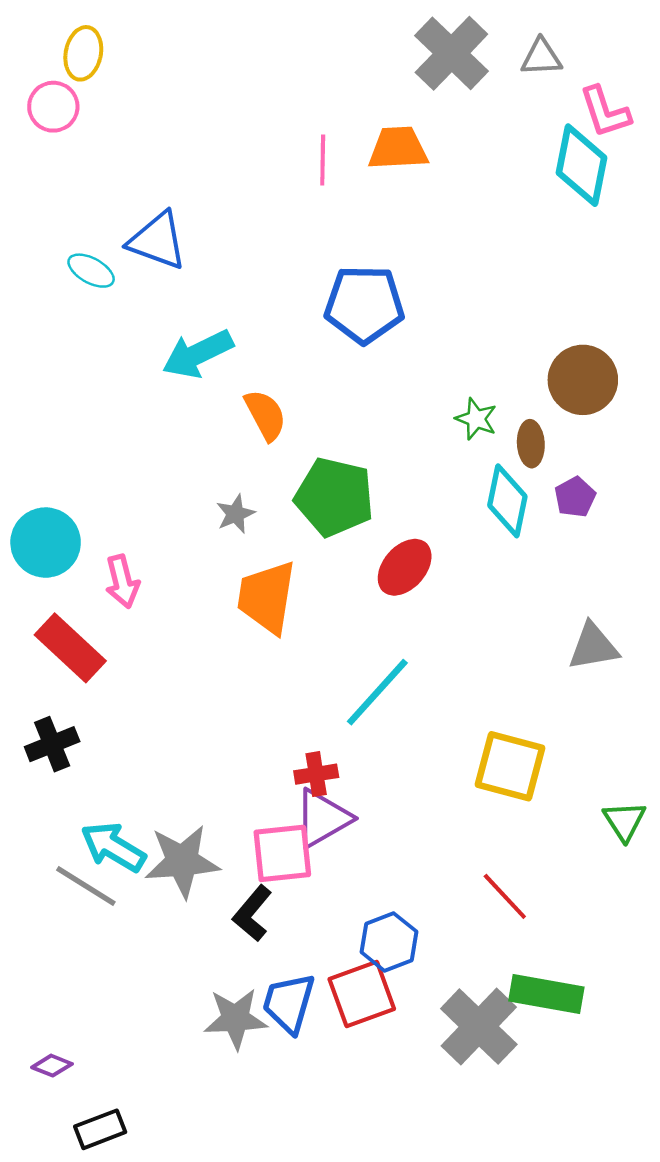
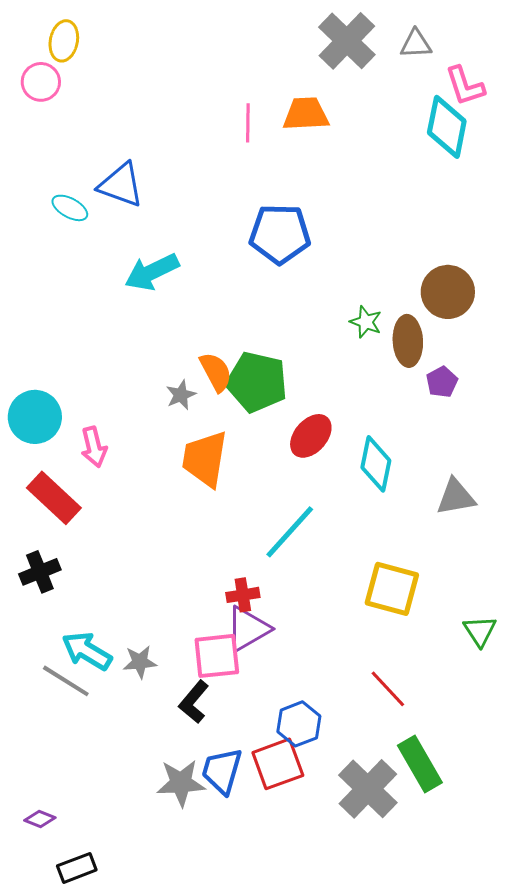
orange semicircle: (265, 415) -> (216, 372), moved
brown ellipse: (531, 444) -> (408, 341), size x1.4
cyan diamond: (507, 501) -> (376, 464), moved
gray star: (182, 861) -> (140, 662), size x0.6
green rectangle: (546, 994) -> (420, 764), turned 50

